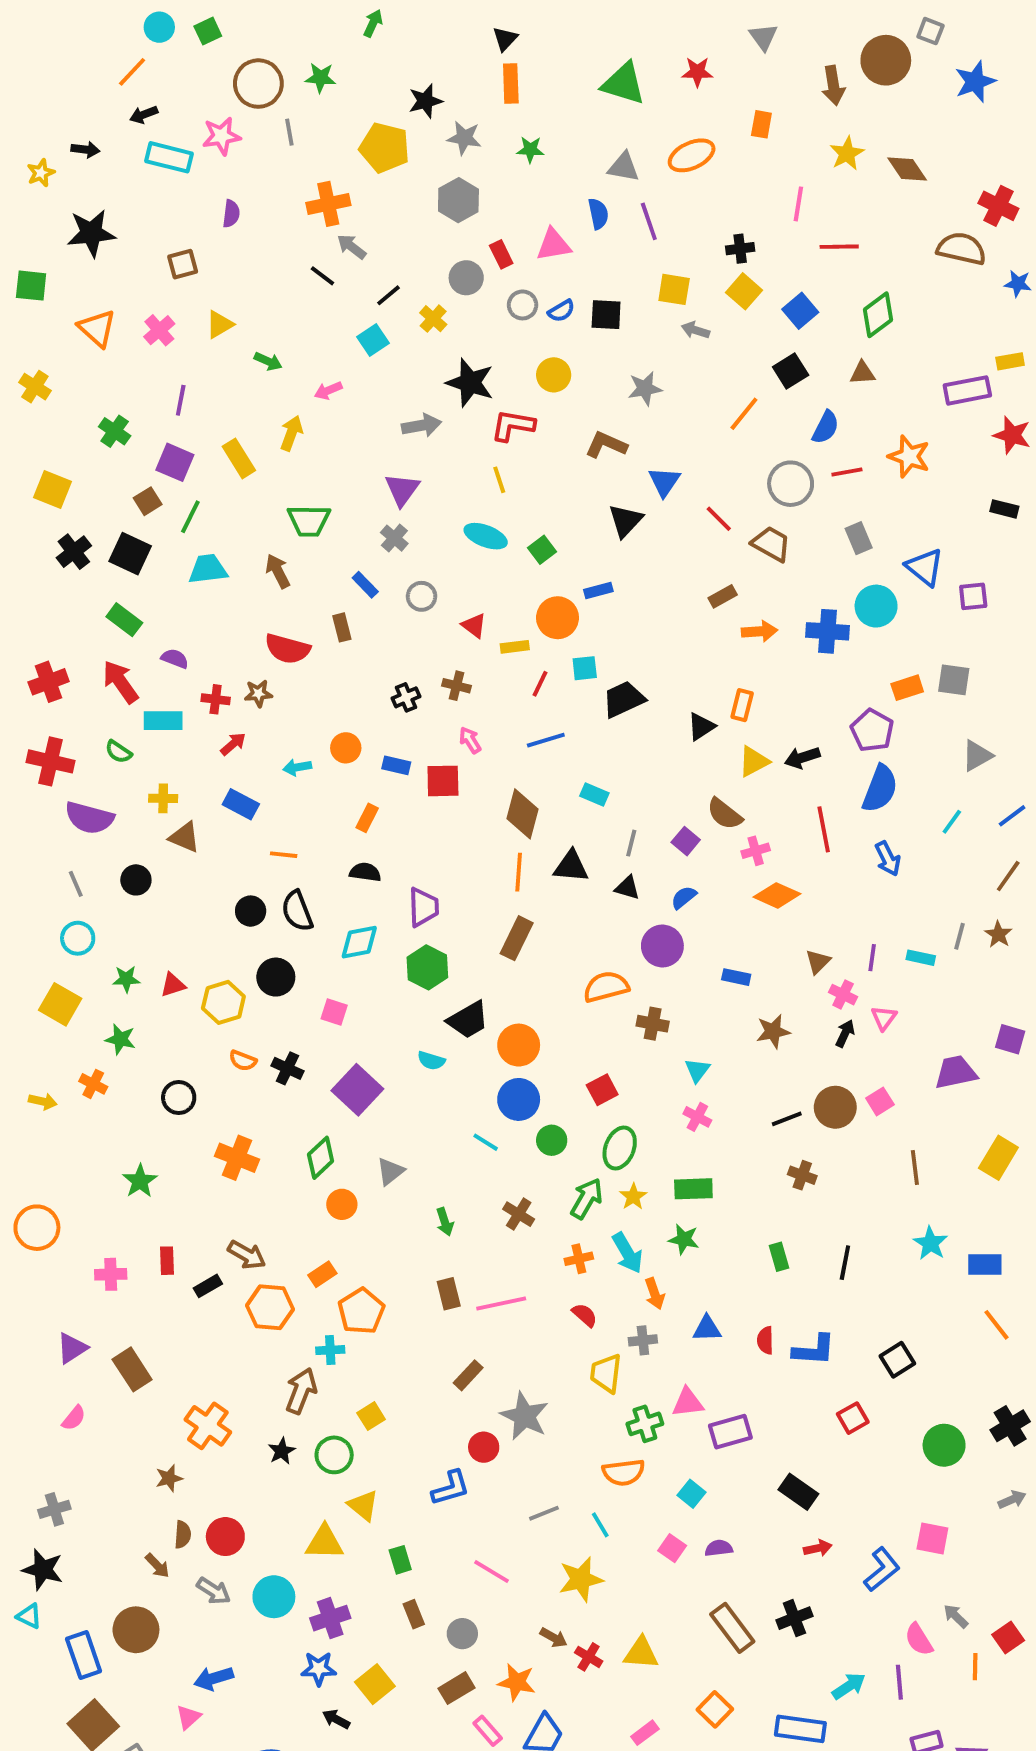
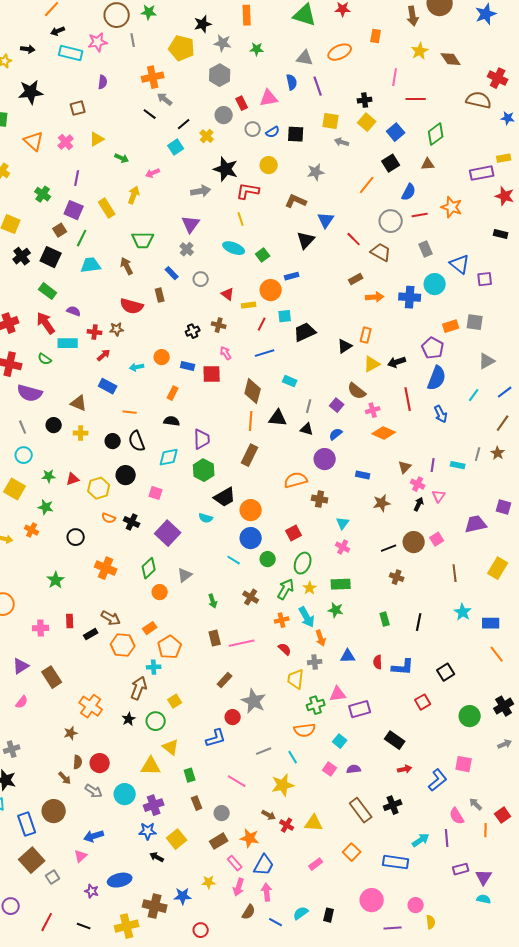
yellow cross: (163, 798) -> (81, 433), moved

